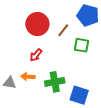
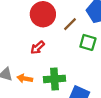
orange arrow: (28, 77) -> (25, 79), moved

